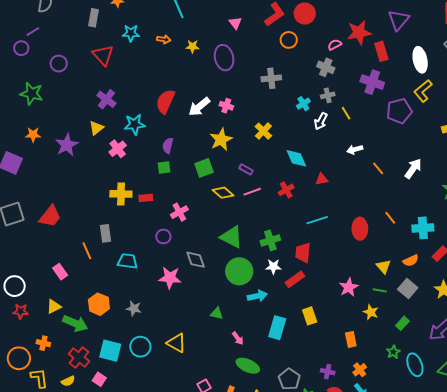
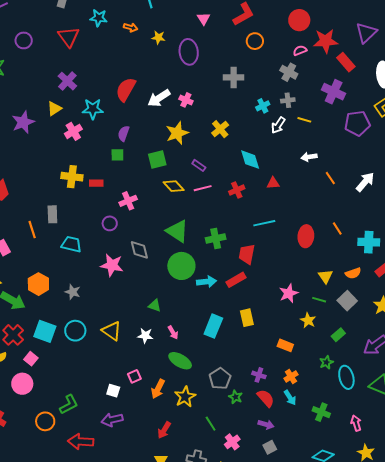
red circle: (305, 14) -> (299, 20), moved
red rectangle: (381, 51) -> (346, 62), turned -30
yellow line: (346, 113) -> (304, 120), turned -48
white star: (273, 267) -> (145, 336), moved
cyan arrow: (257, 296) -> (206, 282), moved
orange rectangle: (351, 339) -> (285, 345), turned -63

